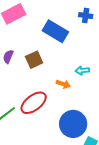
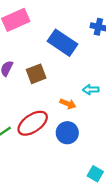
blue circle: (73, 124) -> (67, 133), moved, size x0.7

